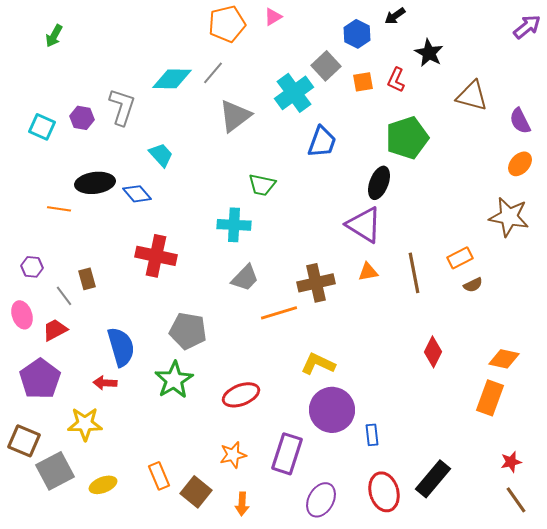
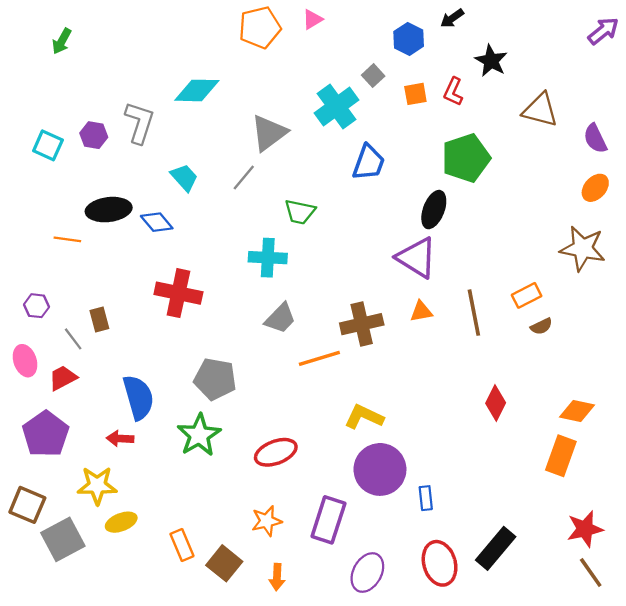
gray square: (326, 66) -> (373, 76), size x0.7
gray line: (213, 73) -> (244, 177), moved
red star: (511, 462) -> (585, 529), size x1.5
yellow ellipse: (103, 485) -> (121, 522), moved

